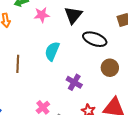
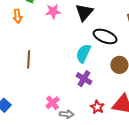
cyan semicircle: (52, 51) -> (83, 53), moved

